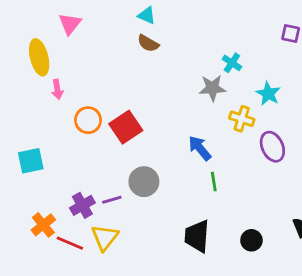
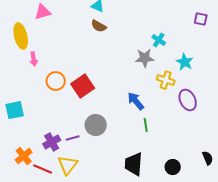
pink triangle: (70, 24) -> (43, 12), turned 36

